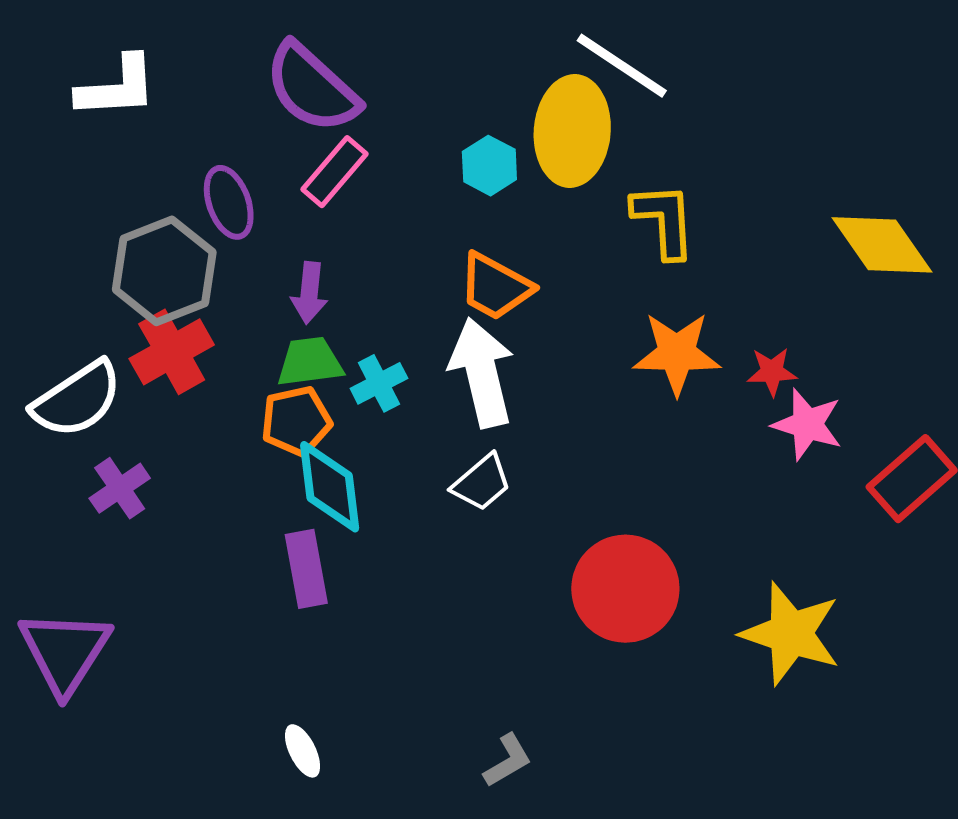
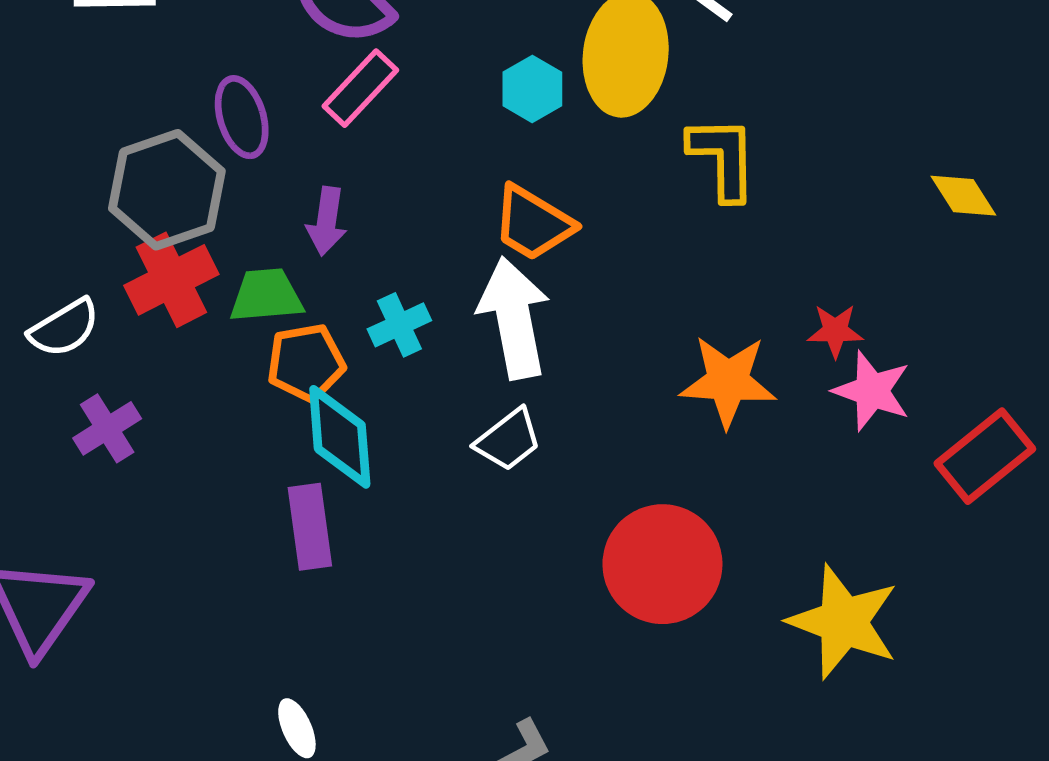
yellow diamond: (882, 245) -> (963, 196), size x0.6
orange star: (677, 353) -> (728, 381), moved
green trapezoid: (310, 362) -> (266, 296), moved
white semicircle: (77, 399) -> (64, 328), size x0.7

